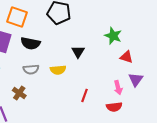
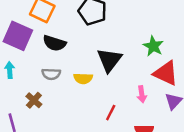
black triangle: (78, 52) -> (109, 60), size x1.6
red triangle: (126, 57) -> (166, 73), size x1.6
pink arrow: (118, 88) -> (142, 94), moved

